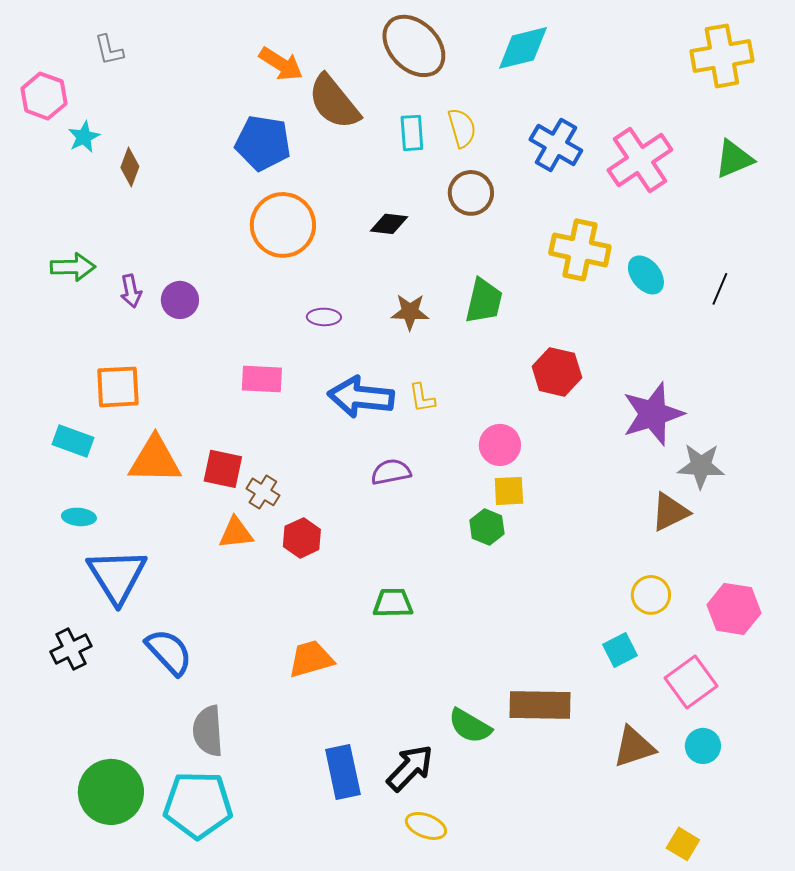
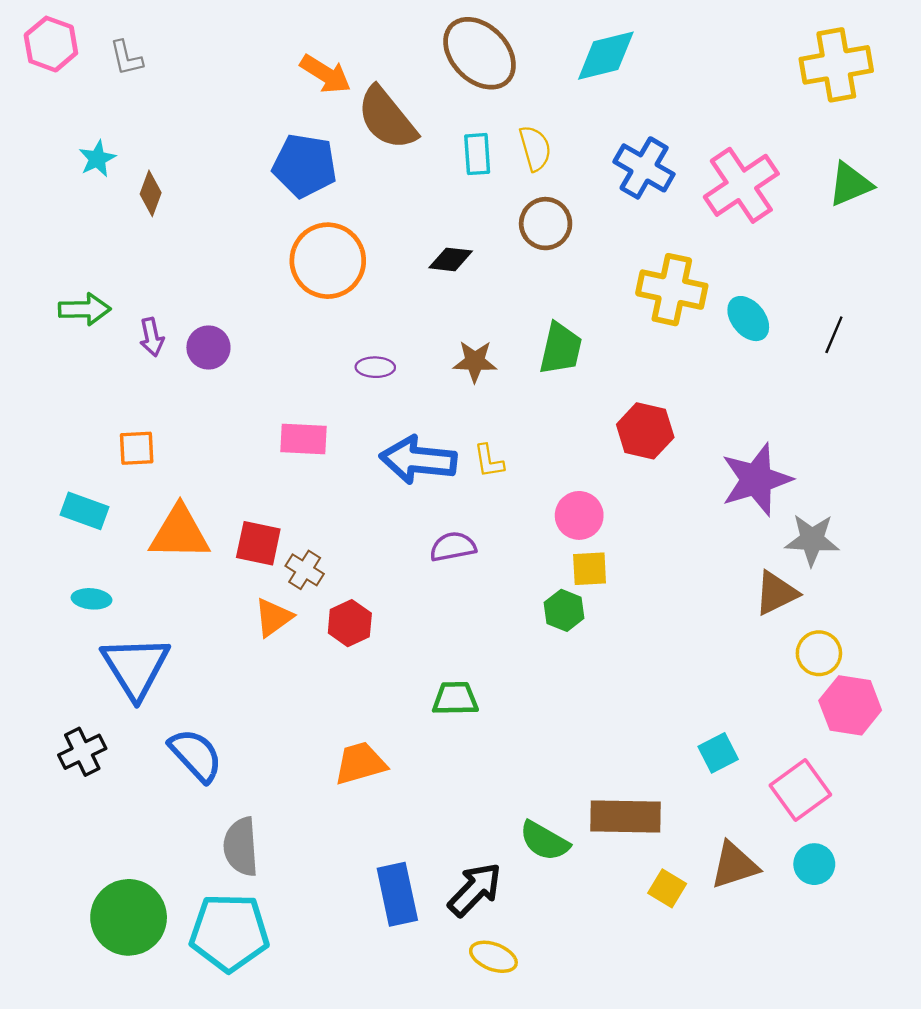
pink hexagon: (44, 96) -> (51, 44), moved
orange square: (118, 387) -> (137, 448), size x0.7
orange triangle: (236, 533) -> (273, 617), turned -30
yellow circle: (651, 595) -> (819, 653), moved
yellow square: (683, 844) -> (667, 888), moved

